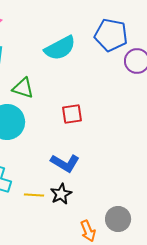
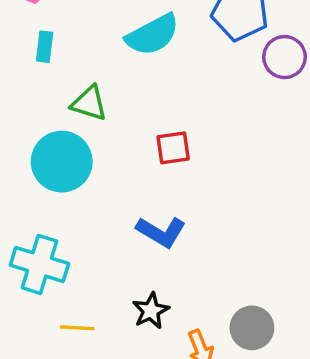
black star: (61, 194) -> (151, 311), moved
yellow line: (34, 195) -> (77, 328), moved

